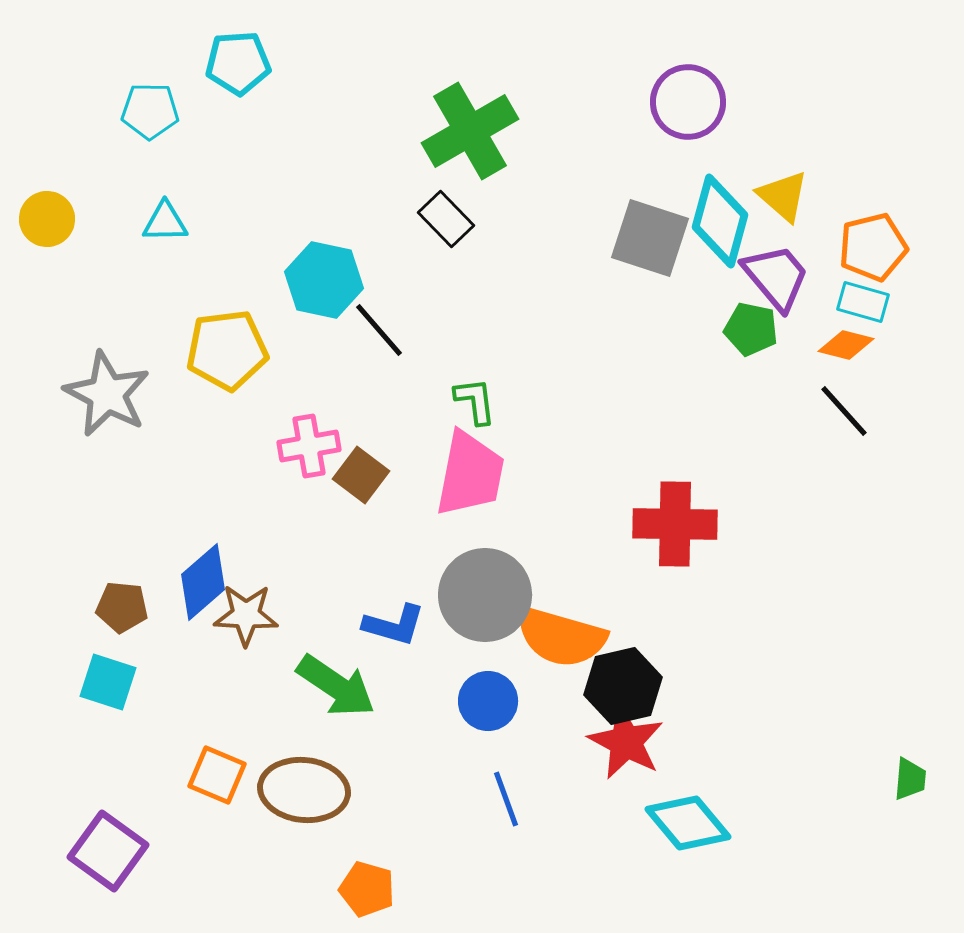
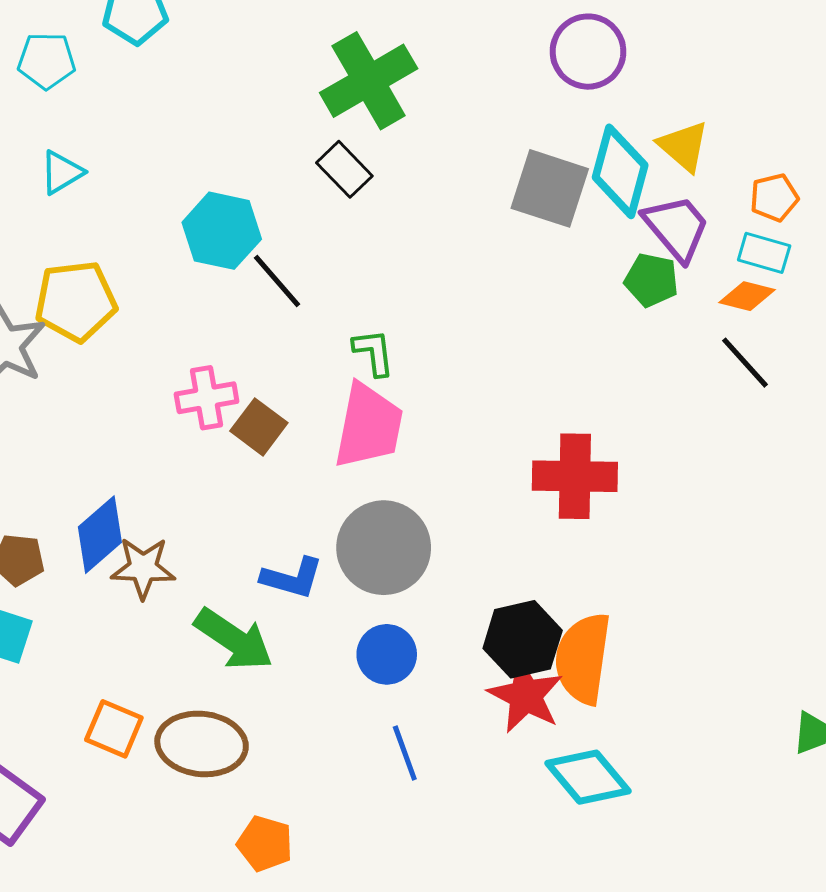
cyan triangle: (165, 222) -> (62, 172), turned -30
orange pentagon: (873, 247) -> (774, 197), size x0.7
yellow pentagon: (227, 350) -> (76, 301), moved
orange semicircle: (561, 637) -> (583, 658), moved, turned 82

